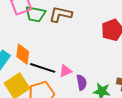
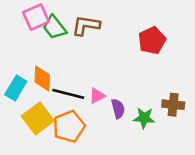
green trapezoid: (35, 14) -> (55, 27), turned 45

